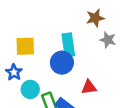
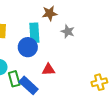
brown star: (95, 18) -> (50, 13), moved

